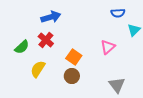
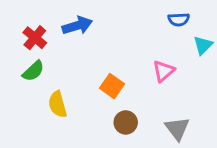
red cross: (46, 40) -> (35, 38), moved
yellow semicircle: (38, 69) -> (58, 104), turned -48
brown circle: (72, 76) -> (126, 122), moved

